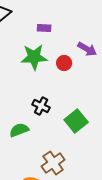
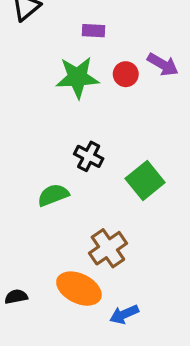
red circle: (64, 63) -> (126, 74), moved

